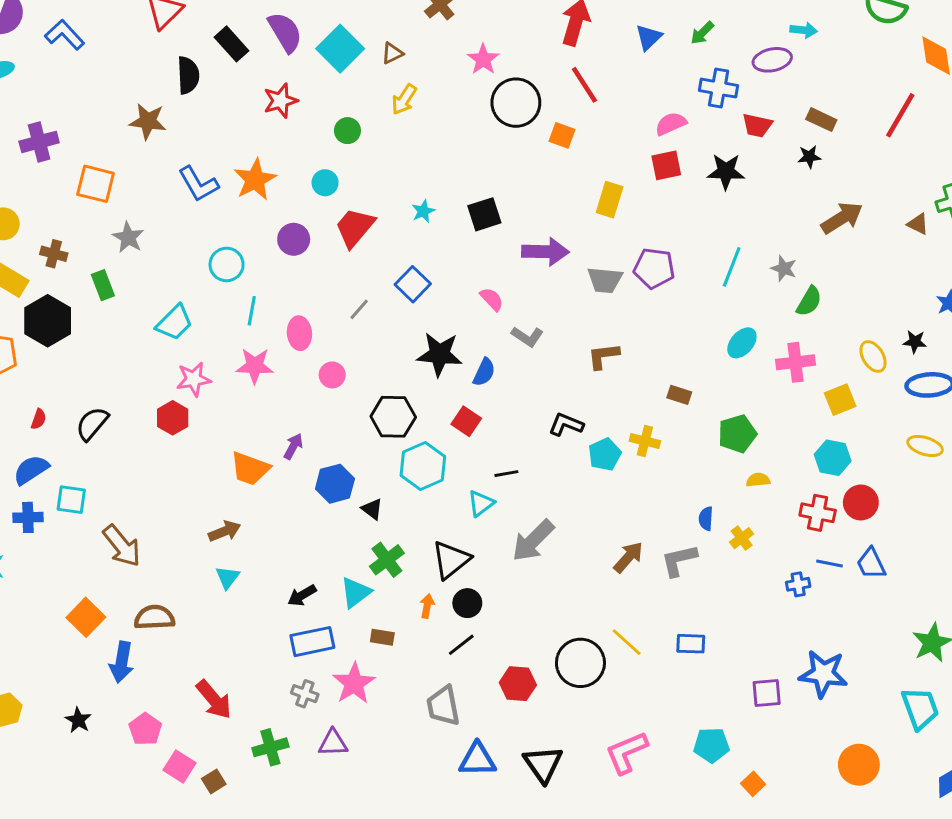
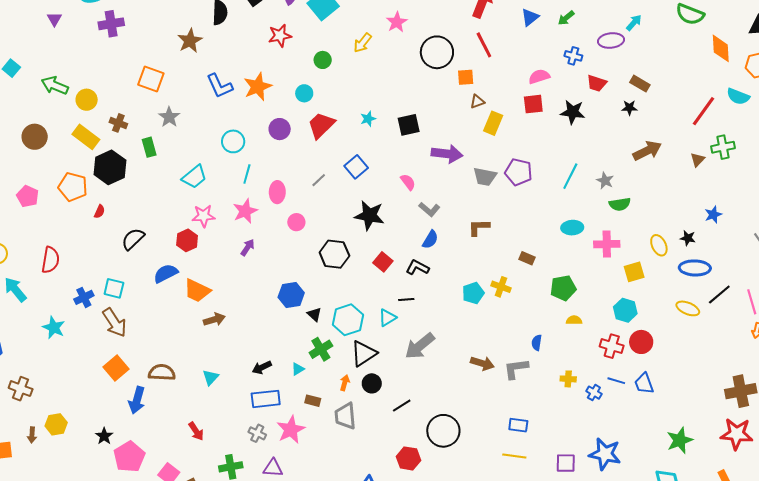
cyan arrow: (804, 30) -> (634, 23), turned -60
brown triangle: (392, 53) -> (477, 102), moved
pink star: (483, 59) -> (397, 22), moved
blue cross: (719, 88) -> (573, 56), size x0.7
red line: (900, 115) -> (703, 111), moved
brown star: (148, 121) -> (190, 41), turned 30
orange square: (562, 135) -> (466, 77), turned -30
purple cross: (39, 142) -> (111, 24), moved
brown triangle: (918, 224) -> (698, 160), turned 42
green semicircle: (809, 301) -> (620, 204), turned 45
cyan ellipse: (742, 343) -> (572, 228), turned 40
pink star: (255, 366) -> (245, 211), turned -30
blue semicircle: (484, 372) -> (430, 240), moved
red semicircle: (39, 419) -> (99, 212), moved
black L-shape: (566, 424) -> (418, 267), moved
purple arrow: (293, 446) -> (248, 247), moved
cyan hexagon: (423, 466) -> (348, 320), moved
orange trapezoid: (250, 469) -> (197, 291), moved
blue semicircle: (31, 470) -> (166, 273), moved
blue cross: (28, 517) -> (84, 297), turned -30
yellow cross: (742, 538) -> (568, 379), moved, turned 35
brown arrow: (122, 546) -> (115, 323), moved
brown arrow: (628, 557) -> (482, 363), turned 60
cyan triangle: (228, 577) -> (211, 377), moved
blue cross: (798, 584) -> (594, 393), turned 35
cyan triangle: (356, 592) -> (298, 369), size x0.6
yellow line: (627, 642) -> (514, 456), moved, turned -40
black line: (461, 645) -> (402, 406), moved
red hexagon: (518, 684) -> (408, 458), moved
red arrow: (214, 700) -> (196, 431), size x0.7
gray trapezoid: (443, 706) -> (345, 416), moved
pink pentagon: (145, 729) -> (129, 457), moved, size x1.4

